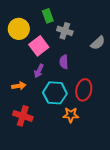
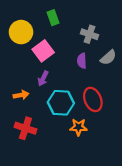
gray cross: (65, 31) -> (90, 34), moved
gray semicircle: (98, 43) -> (108, 57), moved
purple semicircle: (64, 62) -> (82, 61), moved
red ellipse: (84, 90) -> (93, 99), turned -35

